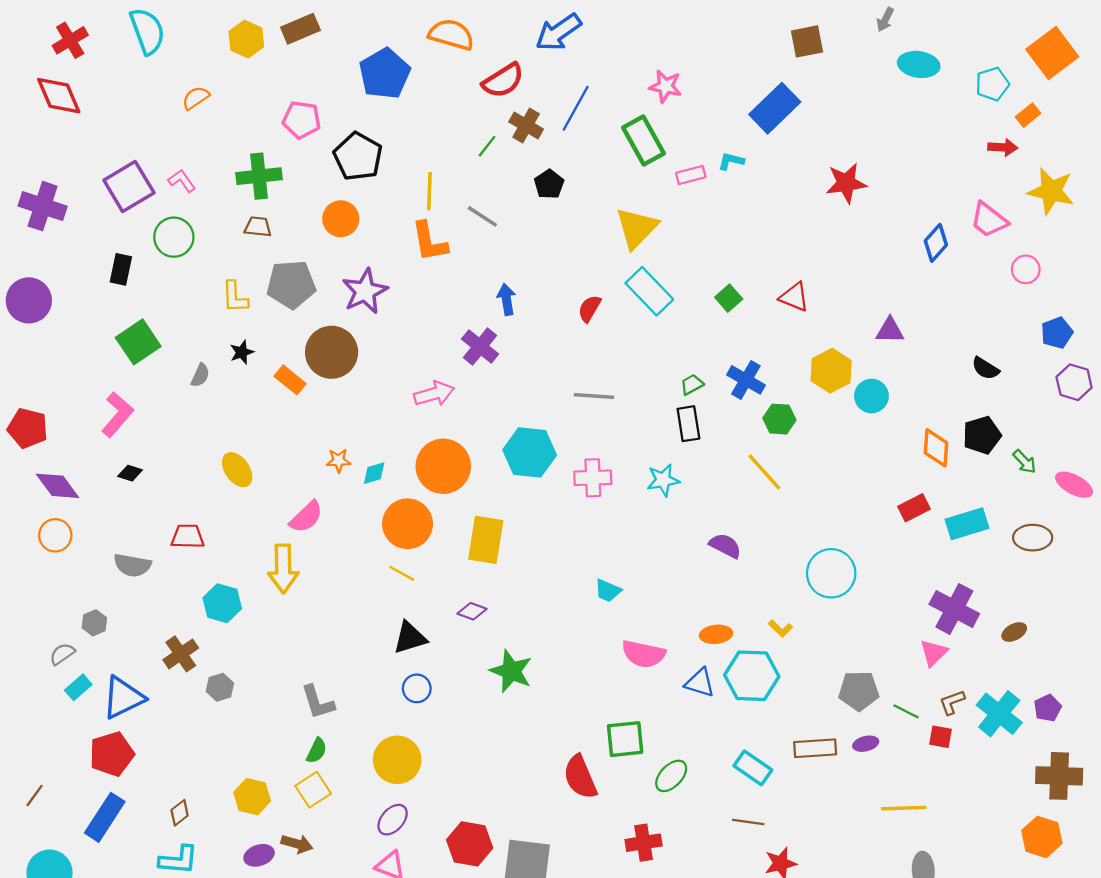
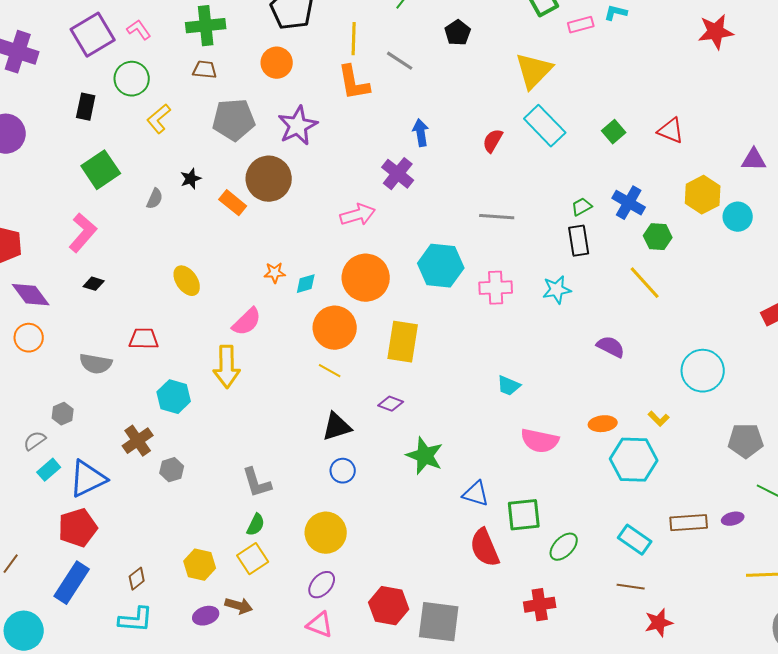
yellow L-shape: (235, 297) -> (159, 119), moved, turned 52
blue triangle: (700, 683) -> (476, 494), moved
gray pentagon: (859, 691) -> (746, 441), moved

